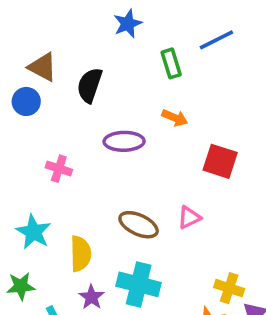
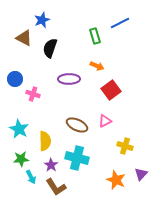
blue star: (128, 24) -> (42, 20), moved
blue circle: (26, 101) -> (15, 79), moved
red square: (220, 161) -> (111, 90), moved, turned 36
green star: (21, 286) -> (21, 159), moved
yellow cross: (229, 288) -> (125, 146), moved

